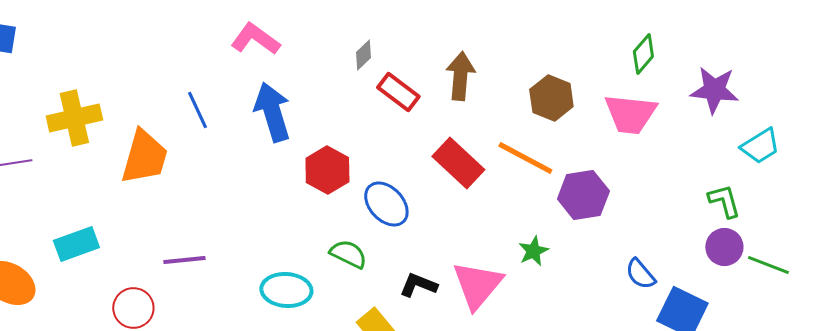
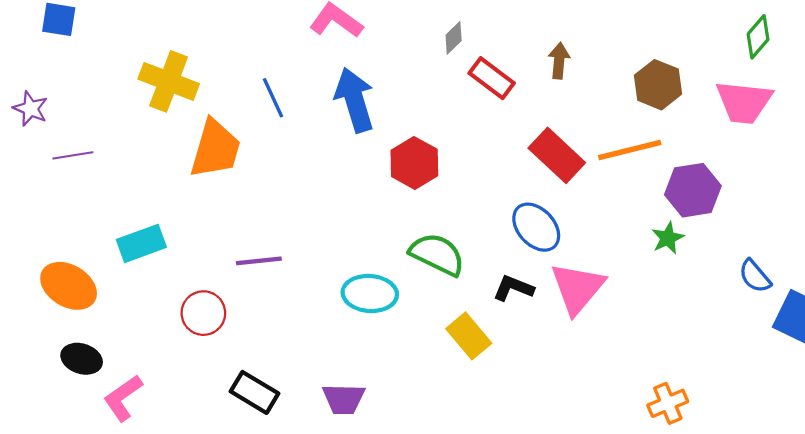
brown arrow: (460, 76) -> (559, 61), size x0.7
yellow cross: (74, 118) -> (169, 81), moved, turned 34
orange line: (525, 158) -> (630, 150), turned -42
blue ellipse: (386, 204) -> (536, 227), moved
green star: (533, 251) -> (668, 238), moved
green semicircle: (348, 254) -> (437, 254), size x1.4

